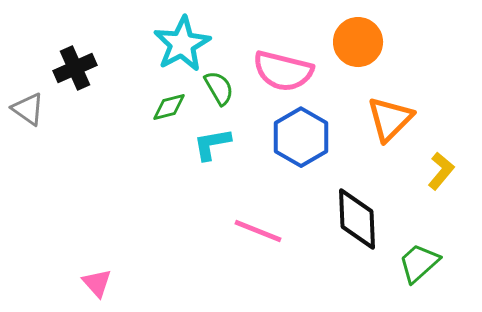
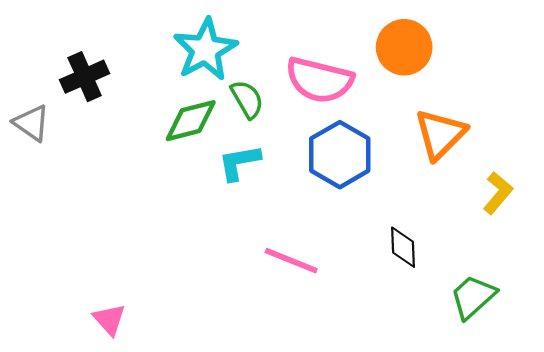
green diamond: (169, 107) -> (191, 121), size x1.4
black diamond: (357, 219) -> (403, 247), size x0.6

